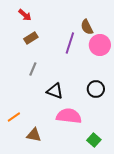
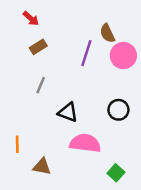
orange line: (14, 117) -> (17, 144), turned -56

